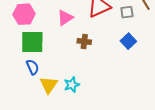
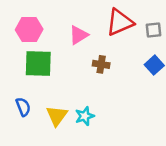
blue semicircle: (33, 67) -> (23, 107), moved

